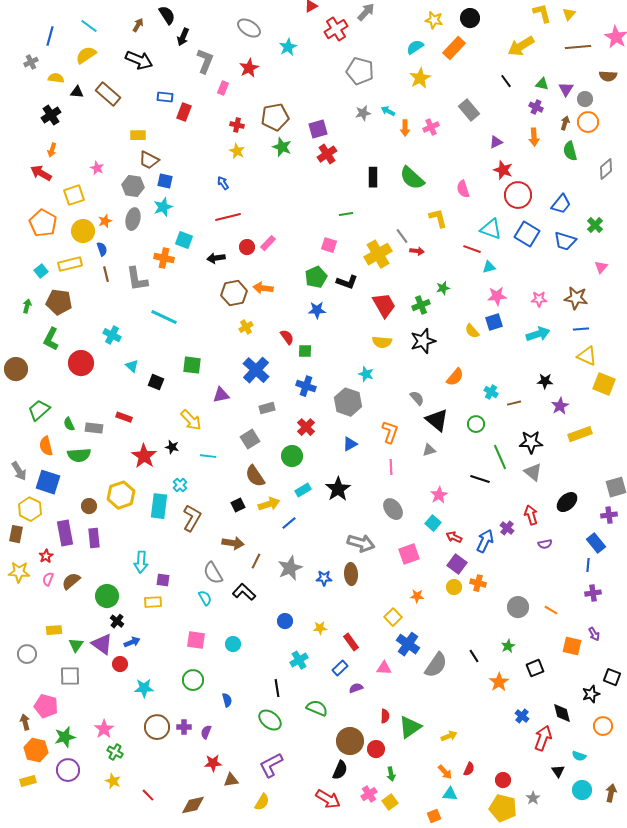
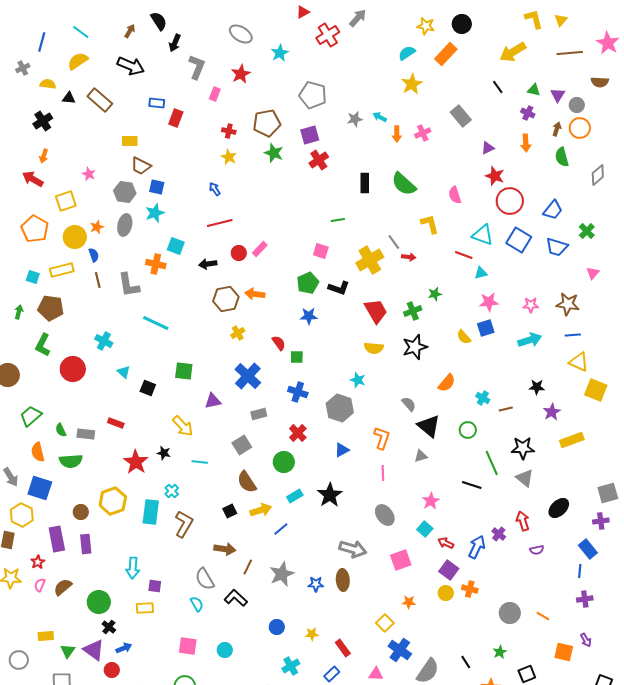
gray pentagon: (360, 71) -> (313, 95), moved
cyan square: (41, 271) -> (33, 277), turned -32

